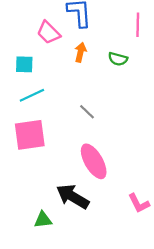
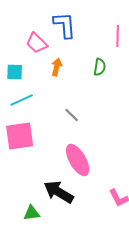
orange arrow: (80, 52) -> (57, 67), moved
green semicircle: (118, 59) -> (100, 67), turned -96

